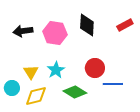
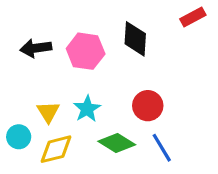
red rectangle: (125, 25) -> (193, 17), moved
blue line: (113, 84) -> (162, 148), moved, turned 60

